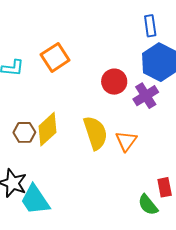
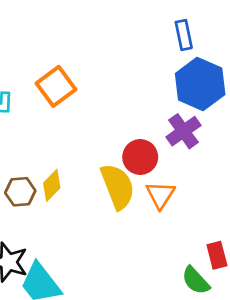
red circle: (114, 82) -> (140, 157), moved
yellow diamond: (48, 129) -> (52, 185), size x0.7

